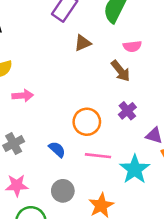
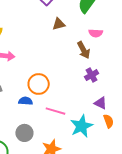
purple cross: (127, 111) -> (92, 75), moved
orange circle: (87, 122) -> (39, 84), moved
blue semicircle: (57, 149) -> (26, 101), turned -48

